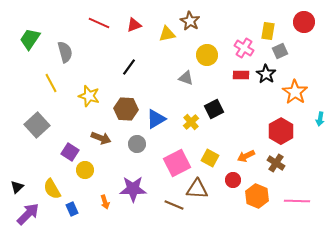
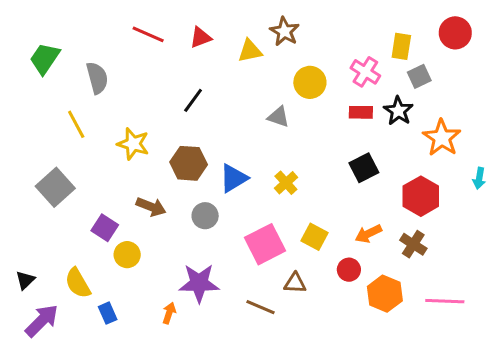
black square: (214, 109) -> (364, 168), moved
brown triangle: (197, 189) -> (295, 283), size x0.7
orange arrow: (105, 202) -> (169, 313), moved, turned -144

